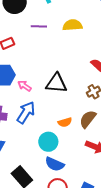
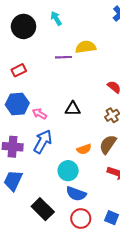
purple line: (39, 26) -> (63, 57), moved
black triangle: (56, 83) -> (73, 109), size x0.7

